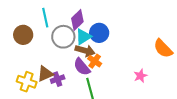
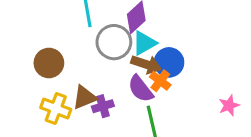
blue circle: (99, 33) -> (169, 62), moved
brown circle: (23, 35) -> (49, 63), moved

